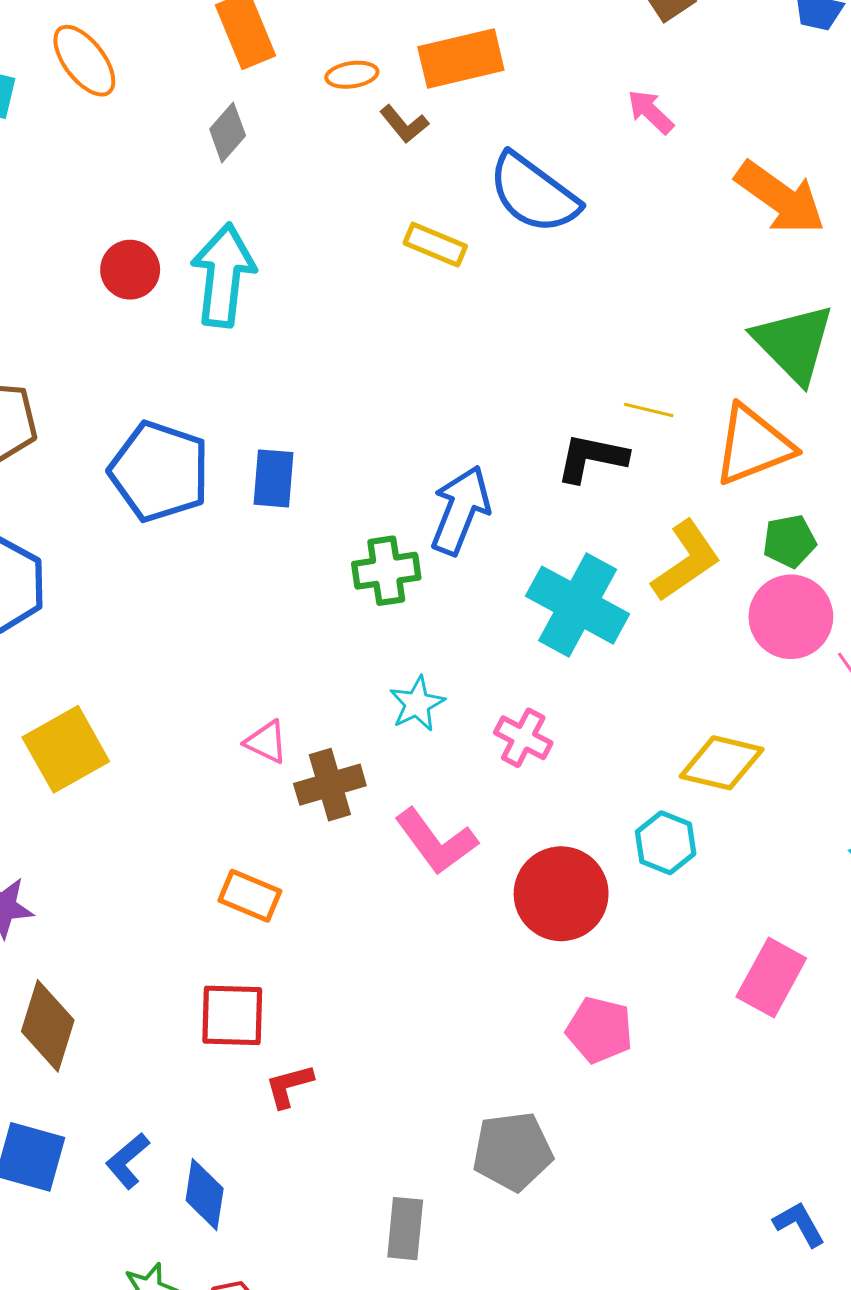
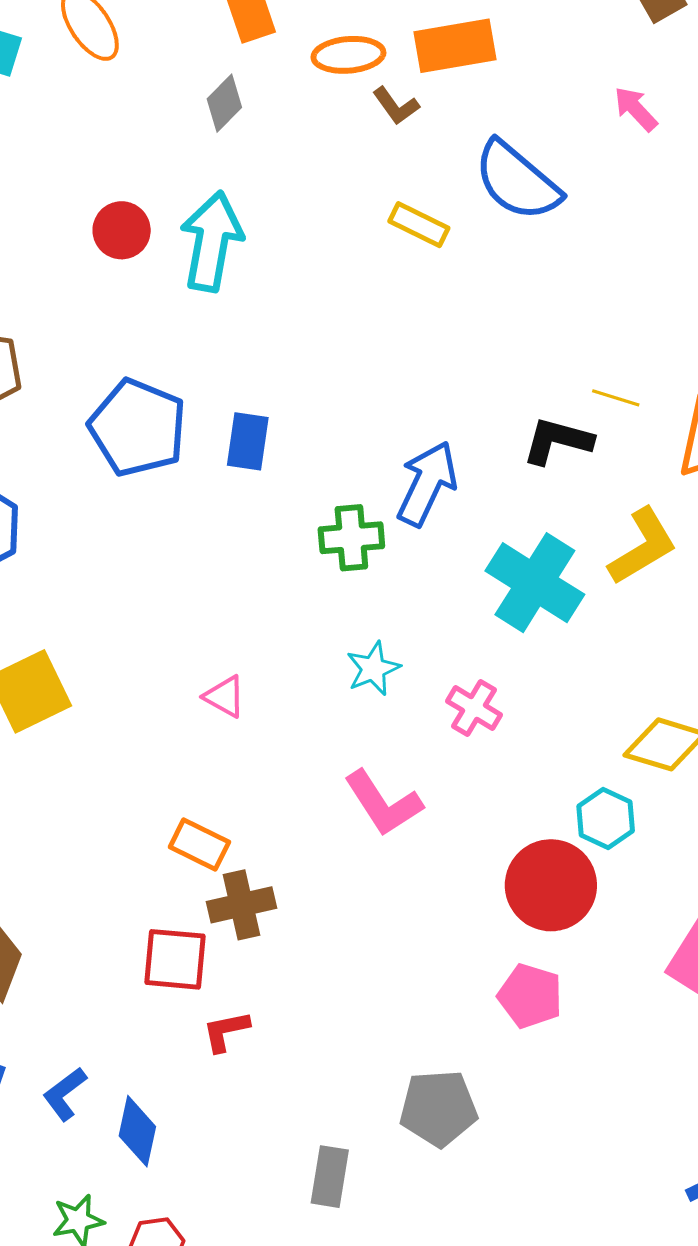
orange ellipse: (352, 75) -> (348, 55), size x1.4
brown cross: (330, 785) -> (242, 905), moved
red circle: (561, 894) -> (551, 885), moved

